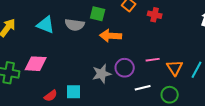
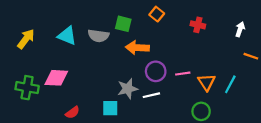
red cross: (155, 15) -> (198, 25), moved
purple circle: (125, 68) -> (156, 71), moved
white line: (143, 88) -> (151, 95), moved
cyan square: (74, 92) -> (110, 108), moved

